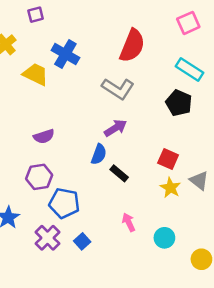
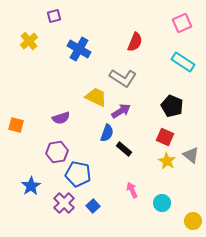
red semicircle: (132, 46) -> (135, 42), size x0.7
yellow trapezoid: (36, 74) -> (96, 97), moved
black pentagon: (179, 103) -> (172, 106), moved

